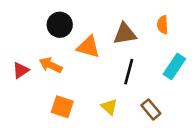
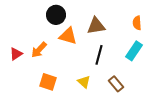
black circle: (60, 25) -> (56, 15), moved
orange semicircle: (163, 25) -> (137, 23), moved
orange arrow: (51, 65) -> (39, 50), turned -72

